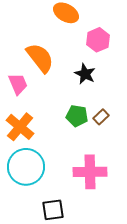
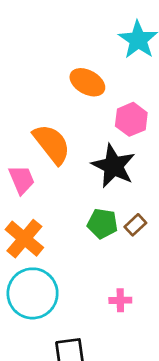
black star: (85, 74) -> (113, 166), size x1.5
pink cross: (90, 172) -> (120, 300), size x0.5

